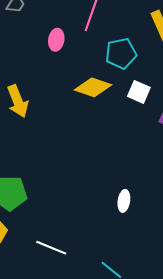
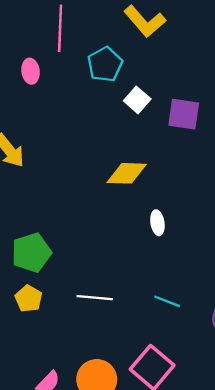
yellow diamond: (93, 87) -> (127, 173), moved
white square: (139, 92) -> (137, 100), turned 35

